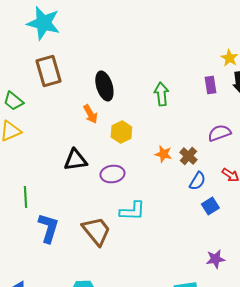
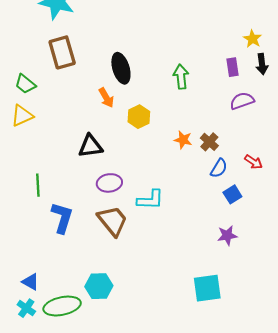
purple semicircle: (219, 133) -> (242, 101), moved
purple ellipse: (112, 174) -> (109, 183), moved
purple star: (215, 259) -> (227, 236), moved

